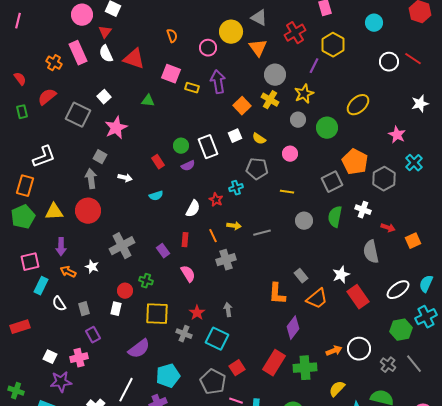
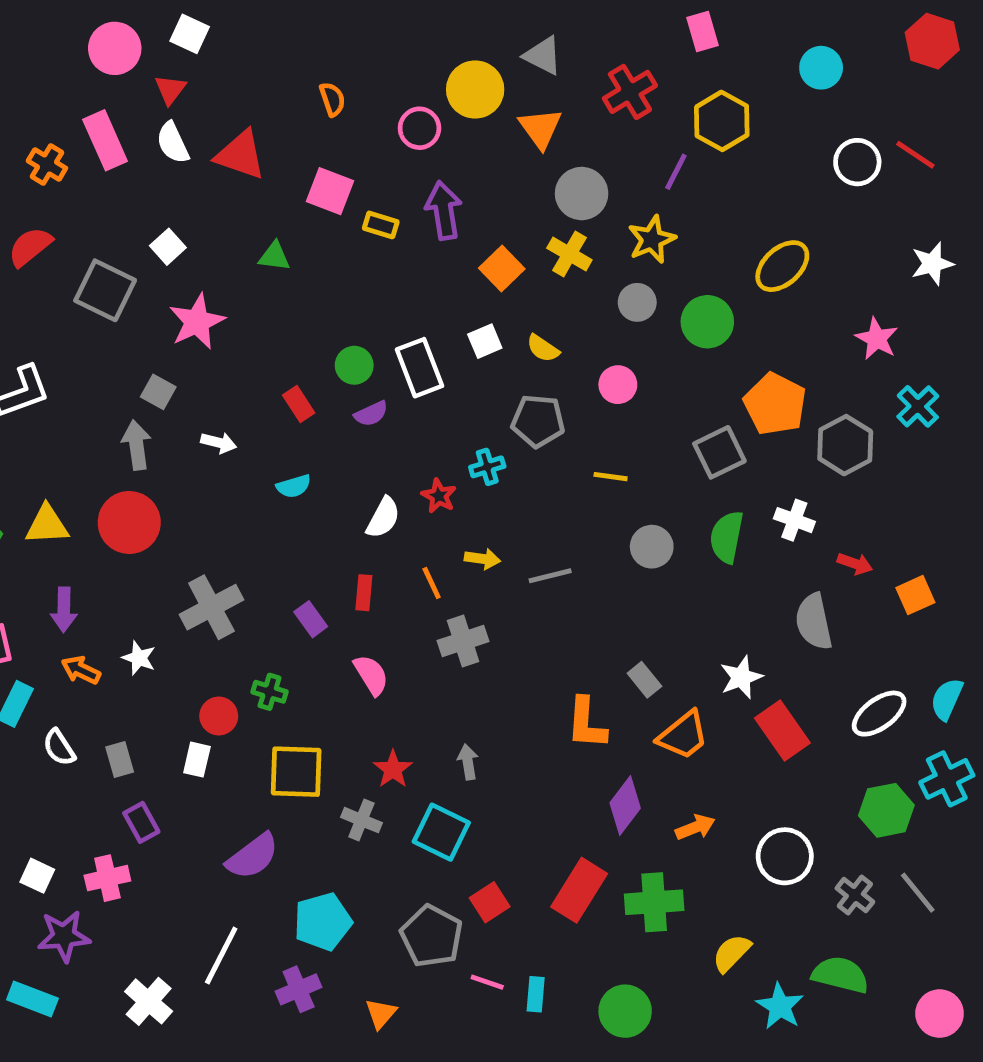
orange arrow: (334, 351) -> (695, 827), moved

